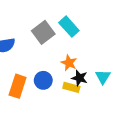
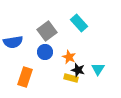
cyan rectangle: (69, 27) -> (79, 23), moved
blue circle: (43, 80) -> (45, 52), moved

